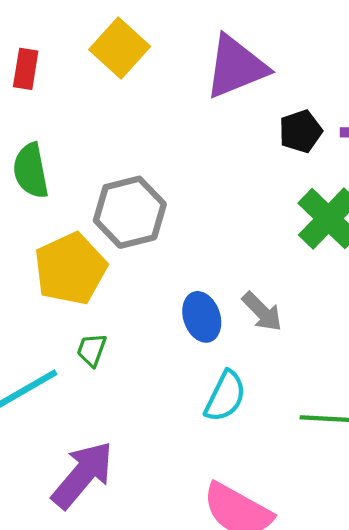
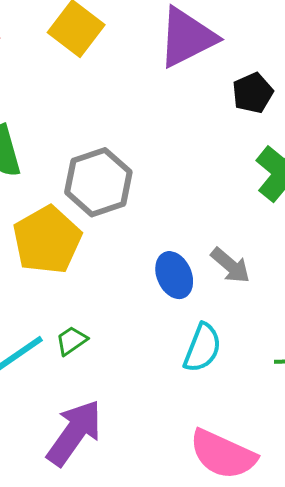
green trapezoid: (92, 350) -> (72, 341), moved, turned 40

